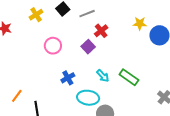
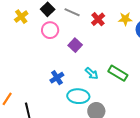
gray line: (87, 14) -> (72, 12), turned 49
red cross: (101, 31) -> (98, 19), moved
pink circle: (53, 46) -> (50, 30), moved

